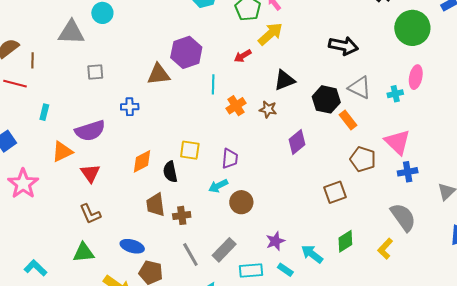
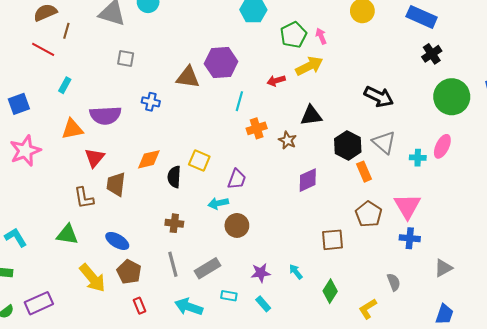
brown trapezoid: (156, 205) -> (116, 184), moved
gray semicircle: (403, 217) -> (394, 282), size x0.6
green diamond: (345, 241) -> (330, 291), turned -40
cyan arrow: (312, 254) -> (296, 272), moved, size x0.7
cyan rectangle: (251, 271) -> (229, 296), size x0.7

